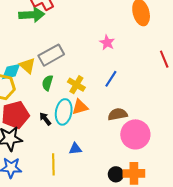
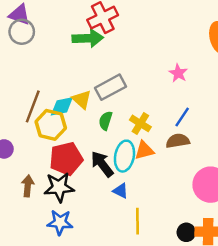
brown semicircle: (118, 114) -> (178, 141), moved
black arrow: (45, 119) -> (102, 164), size x1.6
blue triangle: (75, 149) -> (121, 191), moved, turned 32
yellow line: (53, 164) -> (138, 221), moved

